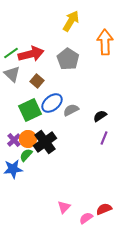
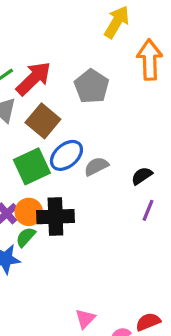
yellow arrow: (71, 21) -> (117, 22), moved
red arrow: (31, 54) -> (33, 78), turned -30
brown square: (37, 81) -> (43, 121), size x1.5
black cross: (45, 142) -> (55, 217), turned 35

